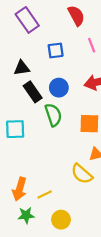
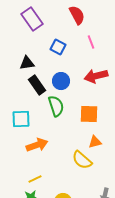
blue square: (56, 50) -> (58, 47), turned 35
orange arrow: (20, 189) -> (37, 145), moved, turned -125
yellow line: (45, 195) -> (35, 179), moved

